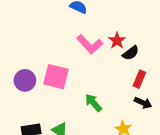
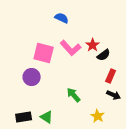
pink square: (56, 77) -> (44, 53), moved
purple circle: (25, 80) -> (32, 77), moved

